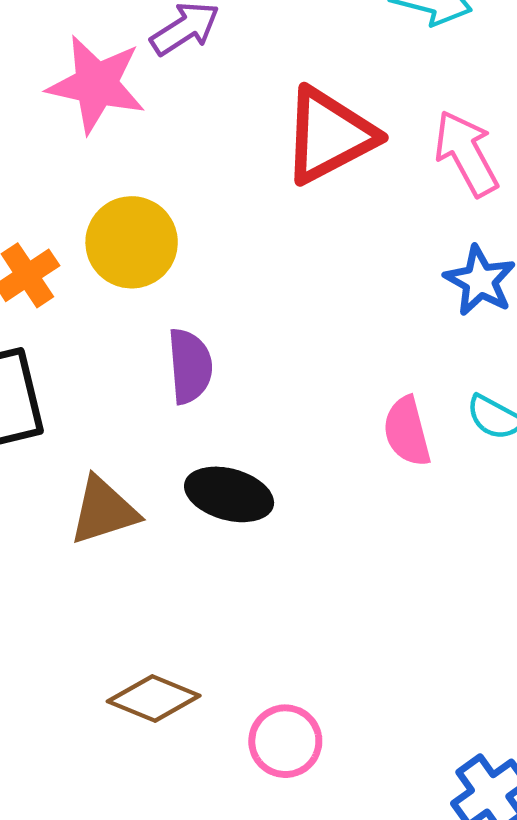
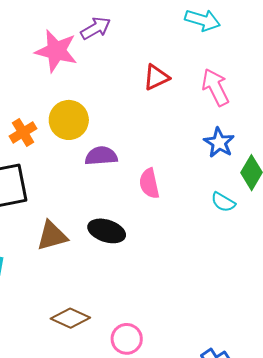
red triangle: (329, 135) -> (156, 77), size x0.6
purple semicircle: (190, 366) -> (101, 156), moved, turned -92
pink semicircle: (407, 432) -> (149, 183), moved

